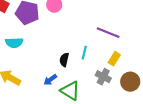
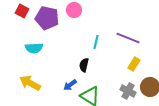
cyan line: (84, 53) -> (96, 42), moved
gray cross: (103, 77) -> (128, 91), moved

